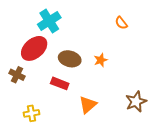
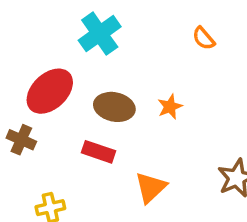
cyan cross: (49, 21) -> (100, 34), moved

